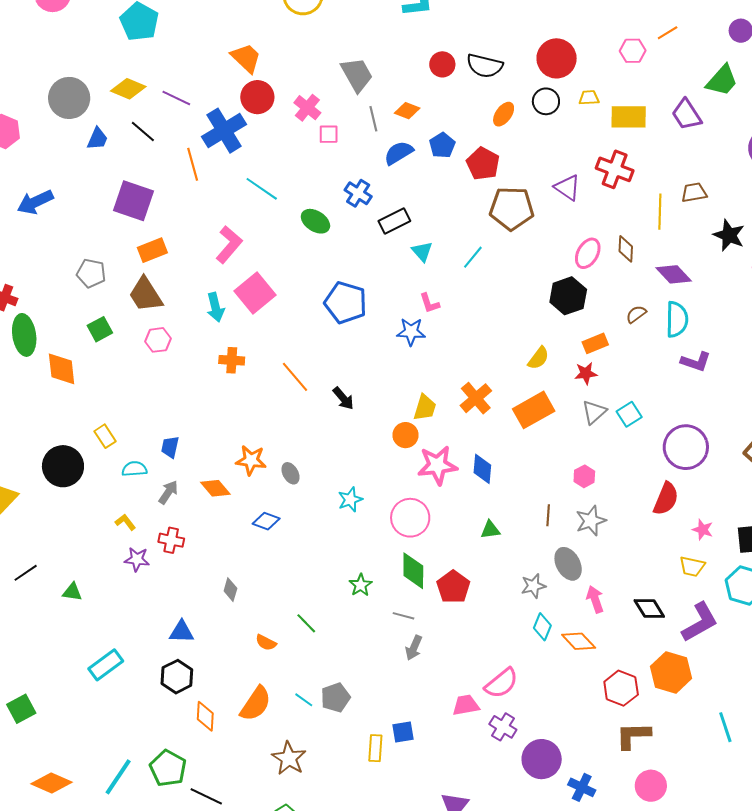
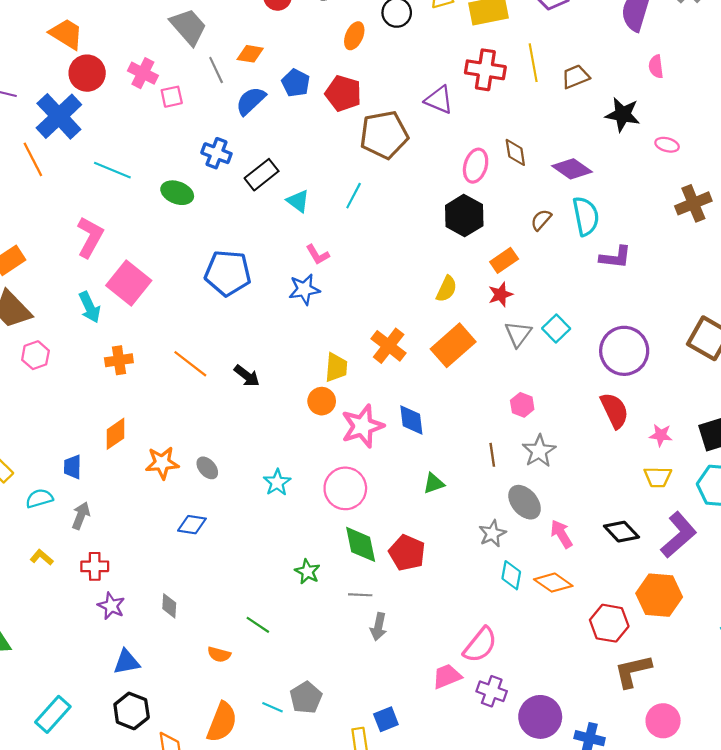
yellow line: (660, 212) -> (533, 63), moved
orange diamond: (215, 488) -> (116, 434), moved, turned -72
red semicircle: (666, 499) -> (614, 410), turned -36
purple star: (137, 559) -> (111, 606), moved, turned 30

